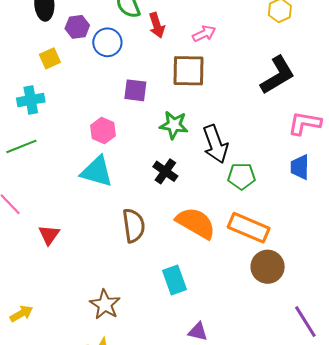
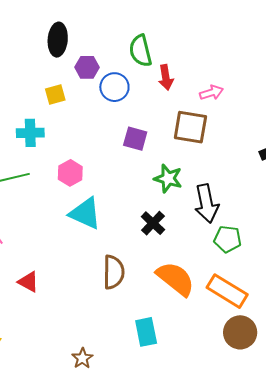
pink hexagon: (103, 131) -> (70, 173), moved
red triangle: (49, 235) -> (28, 282), moved, turned -45
brown star: (105, 305) -> (82, 358), moved, size x0.7

